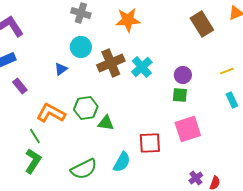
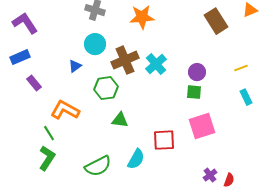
green hexagon: (86, 108) -> (106, 88), moved

